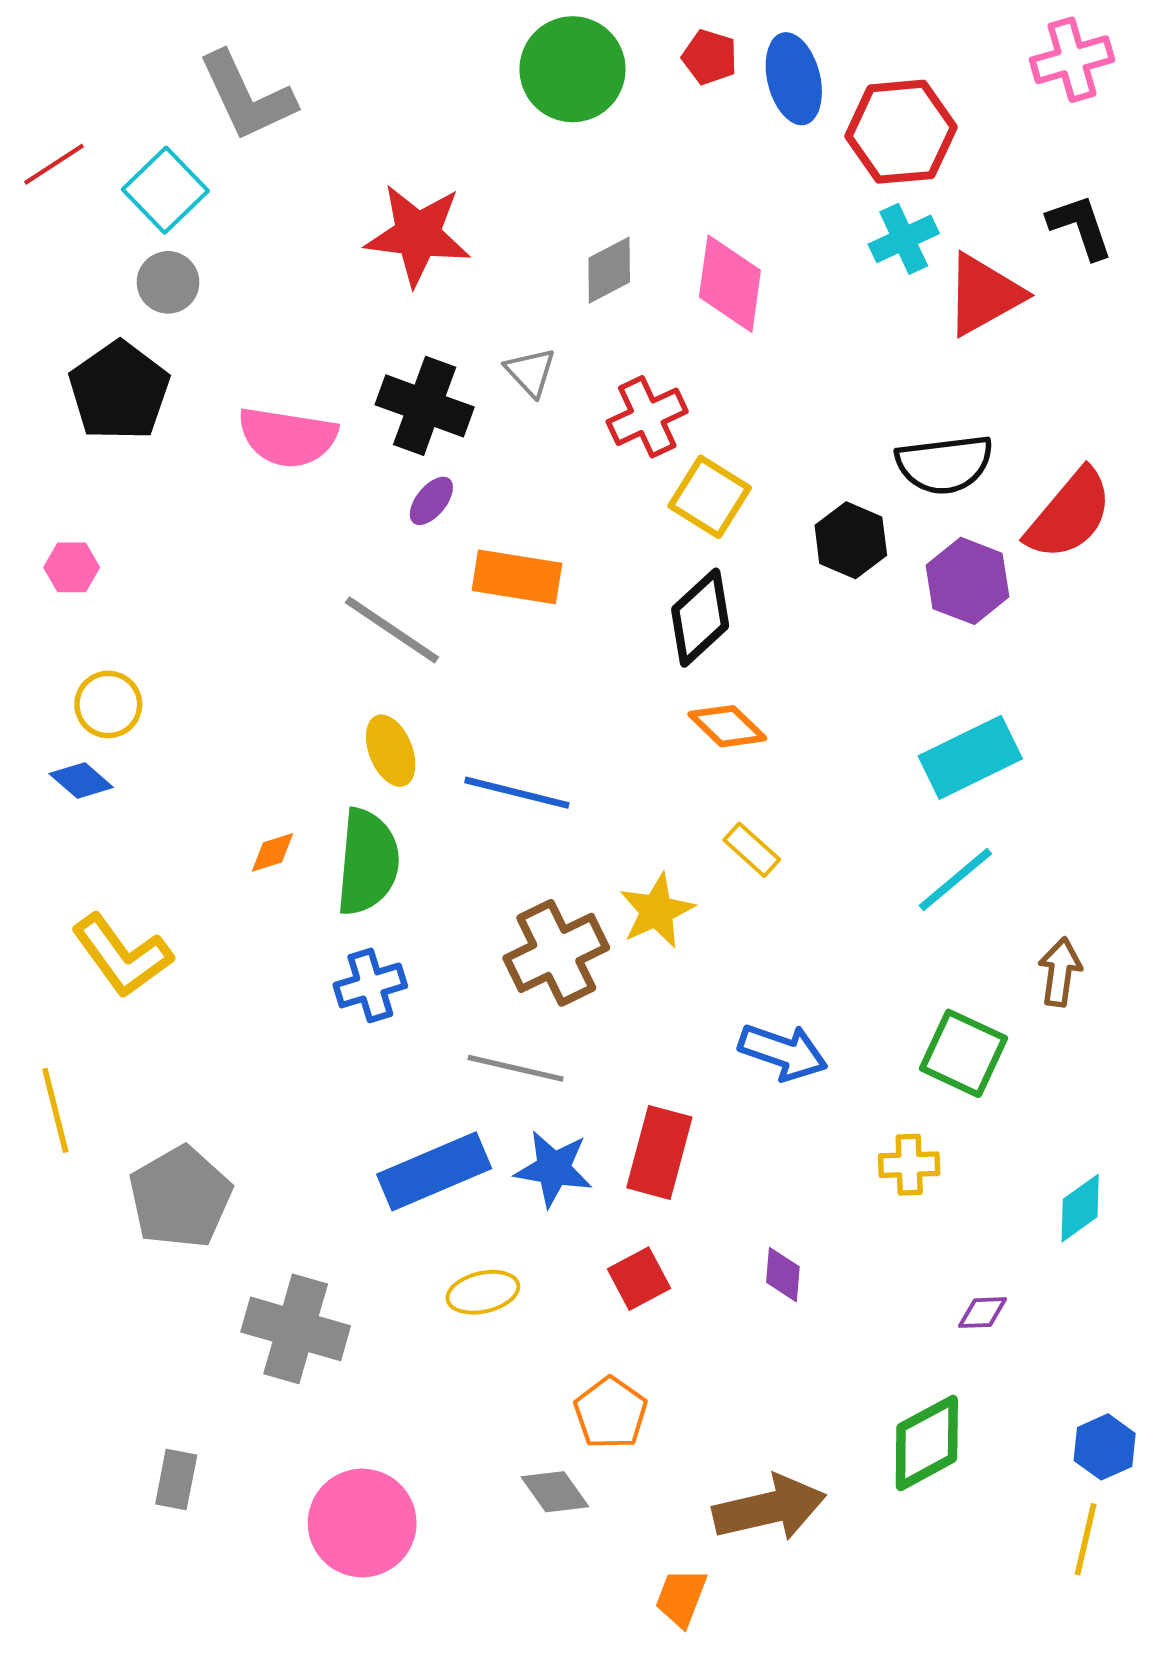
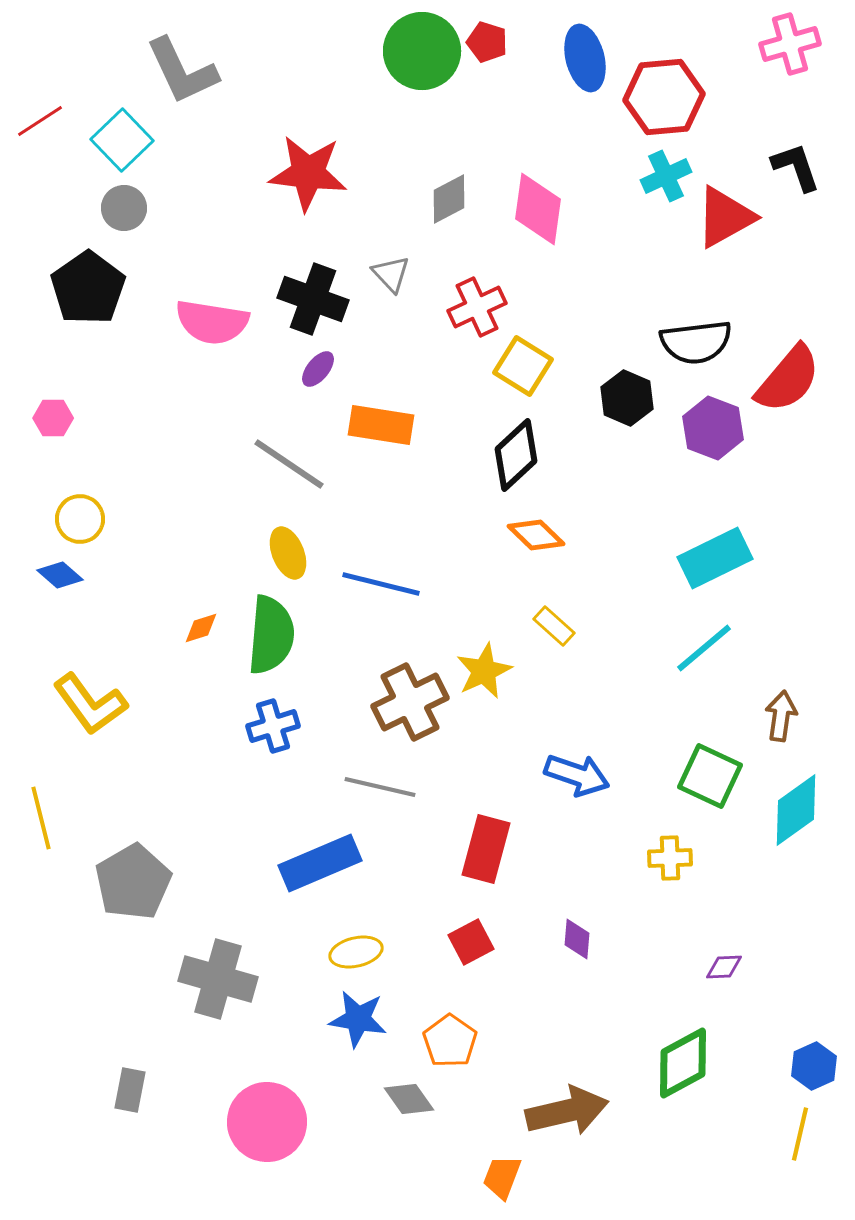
red pentagon: (710, 57) -> (487, 42), moved
blue star: (554, 1169) -> (358, 1019), moved
cyan diamond: (1080, 1208) -> (796, 810), moved, size x1.4

